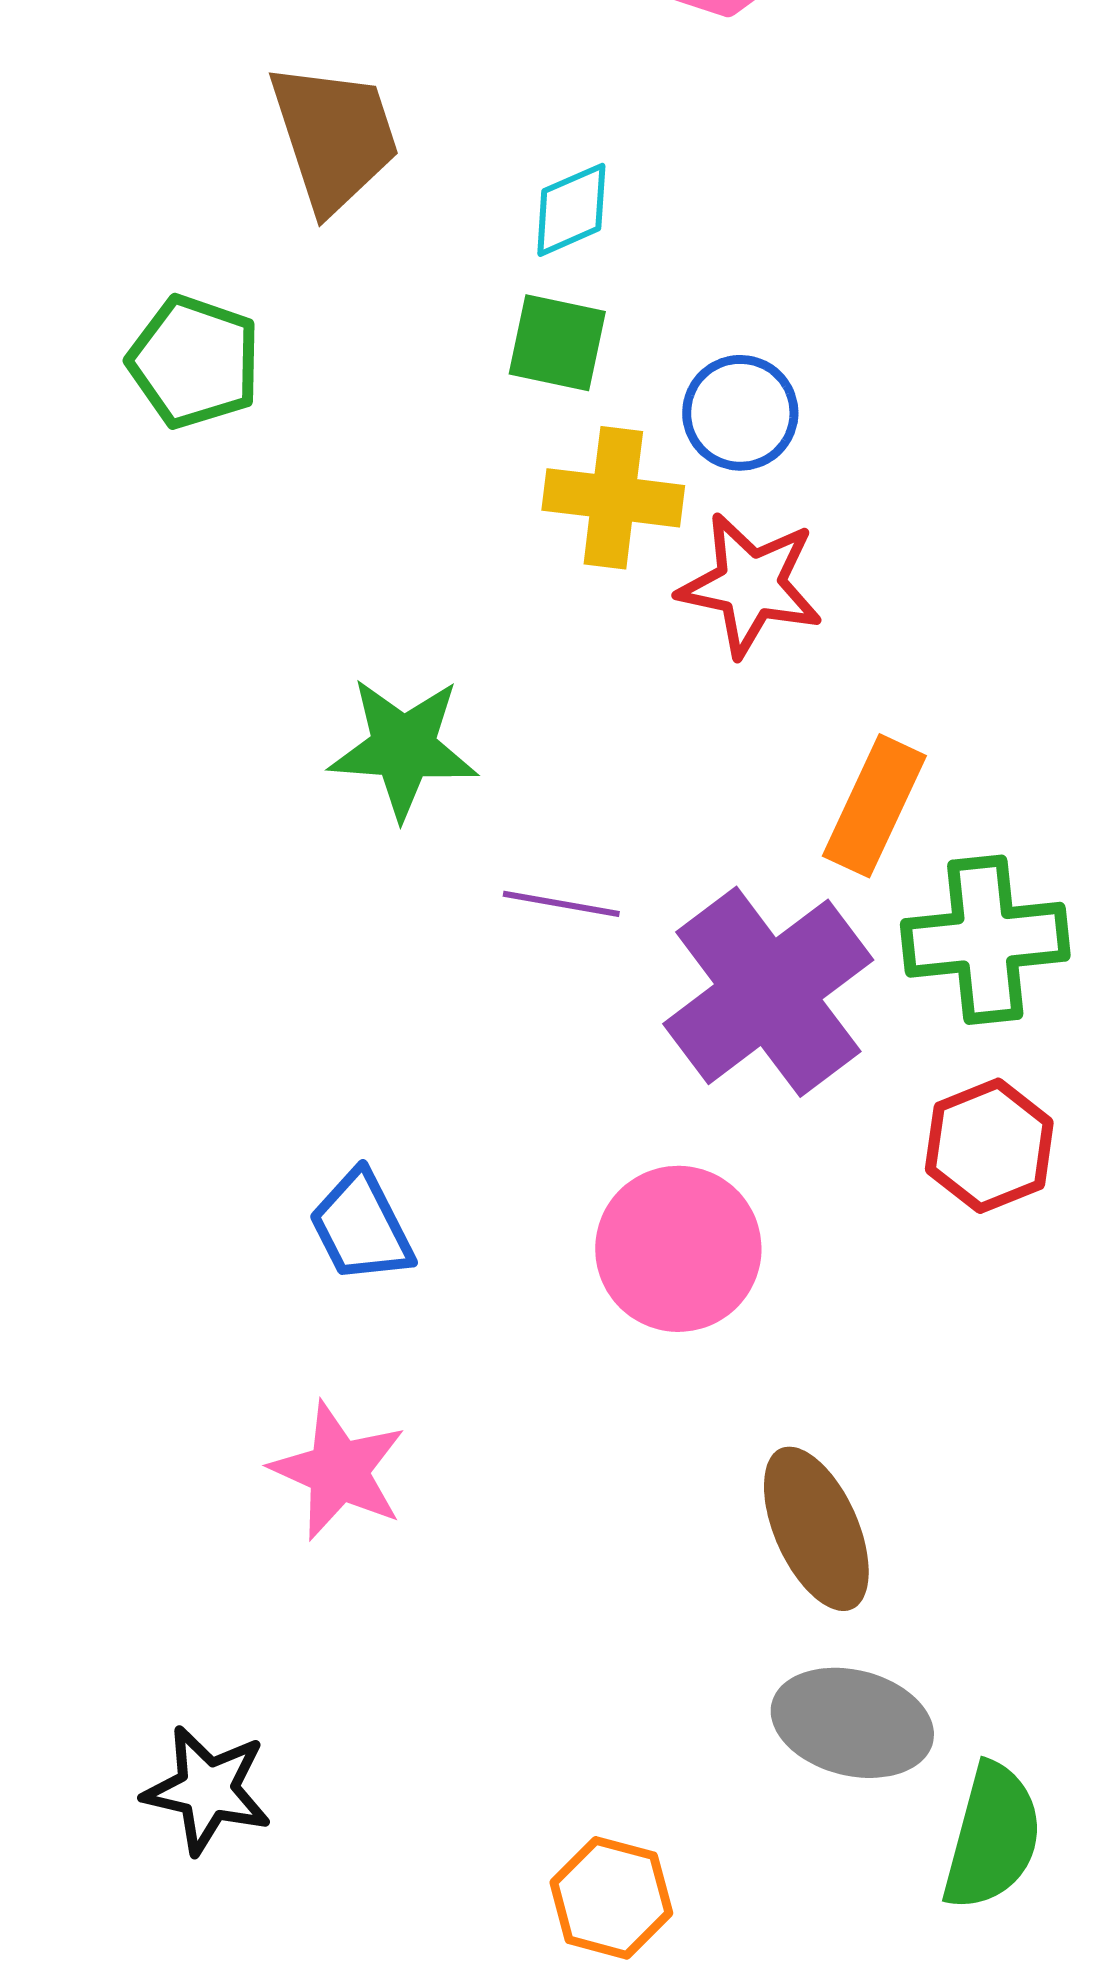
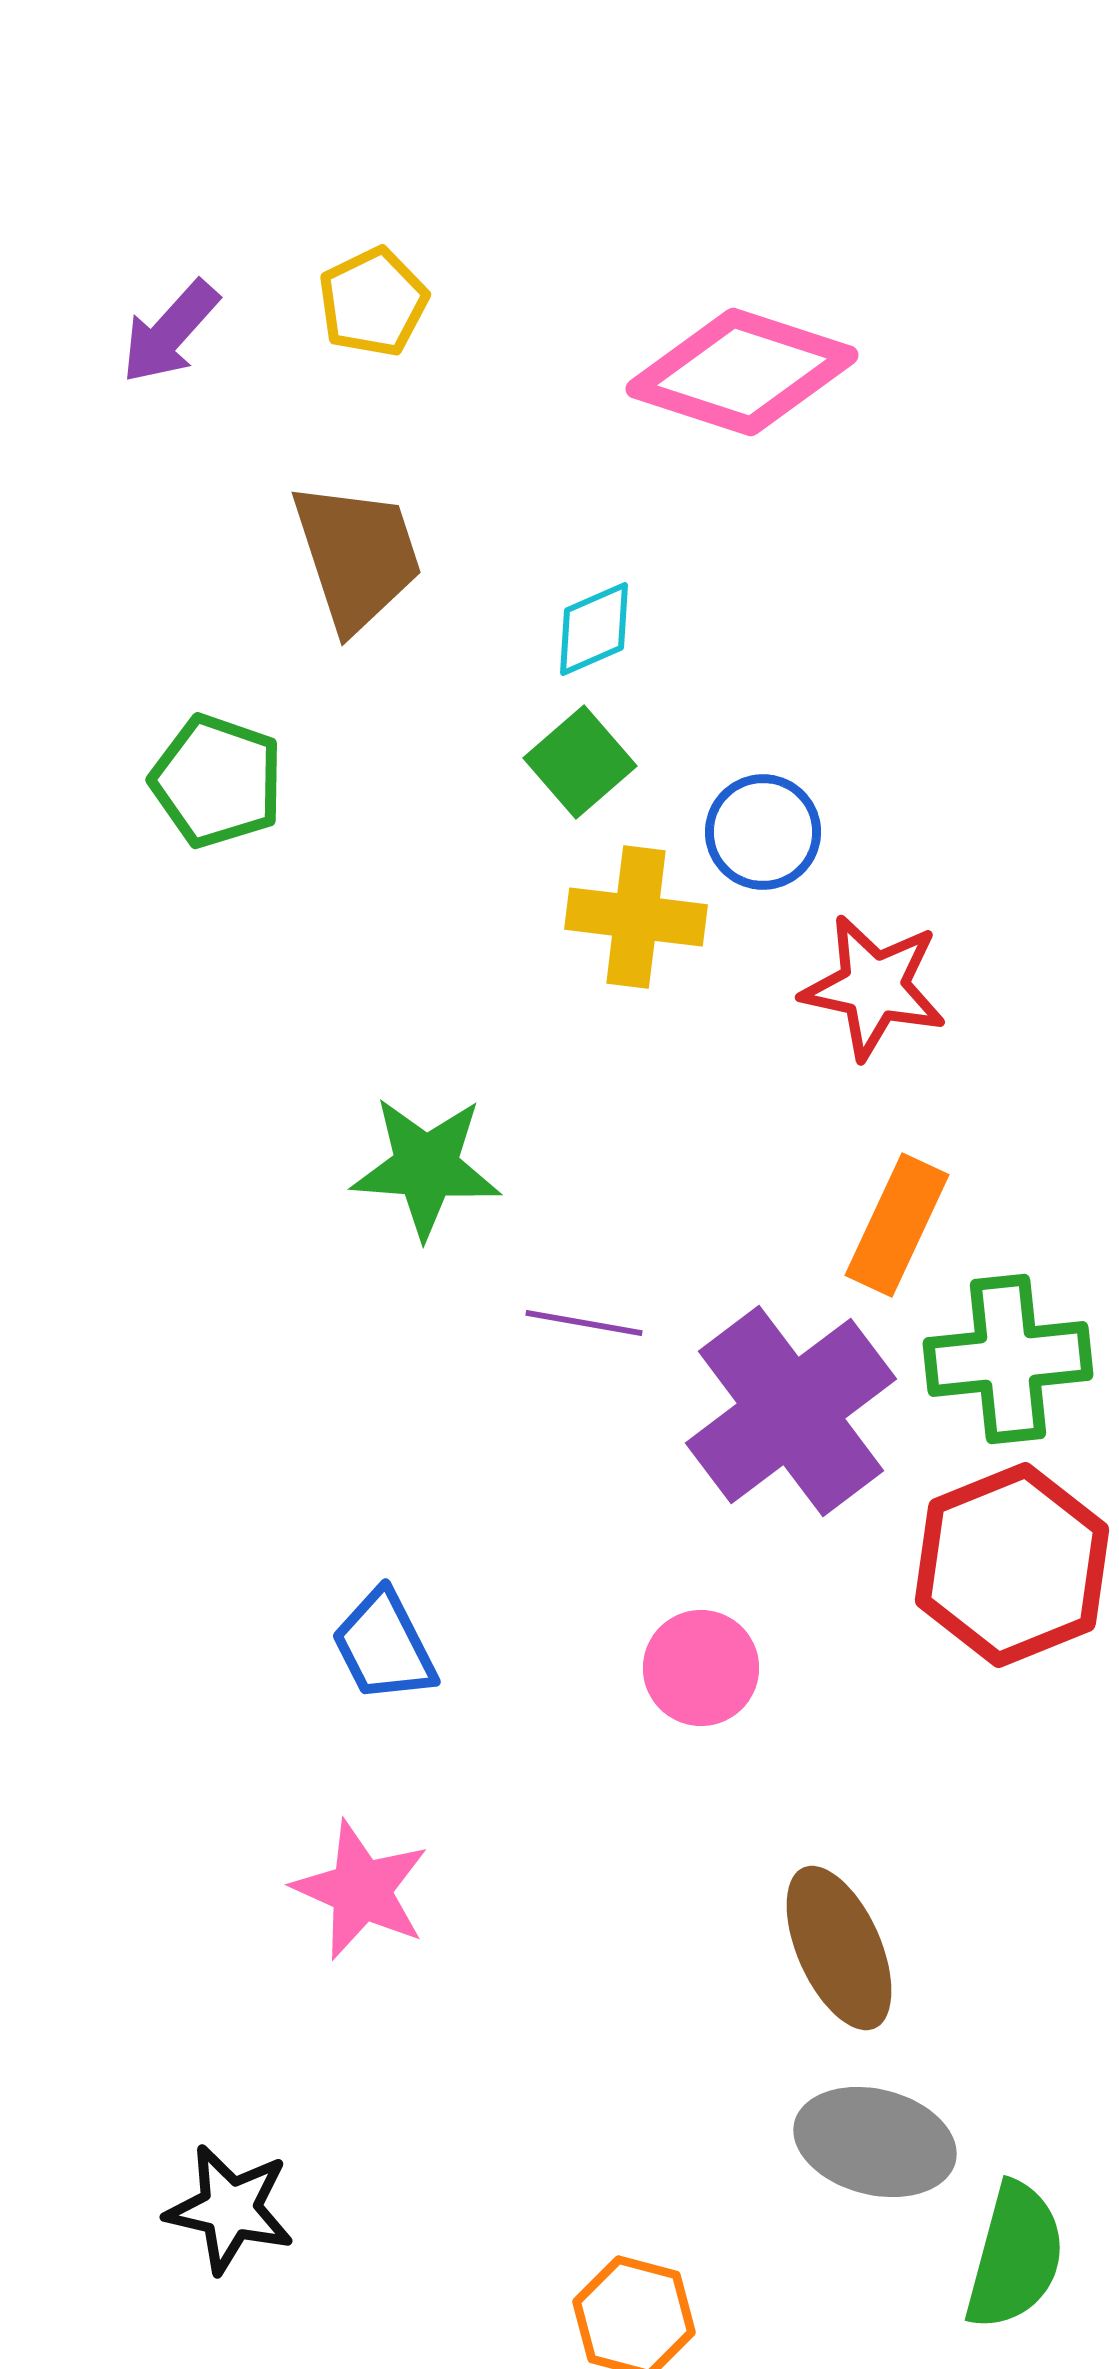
green square: (557, 343) -> (580, 762), turned 37
red star: (750, 585) -> (874, 987), moved
red hexagon: (989, 1146) -> (1012, 1565), size x1.5
pink circle: (678, 1249) -> (701, 1668), size x0.7

